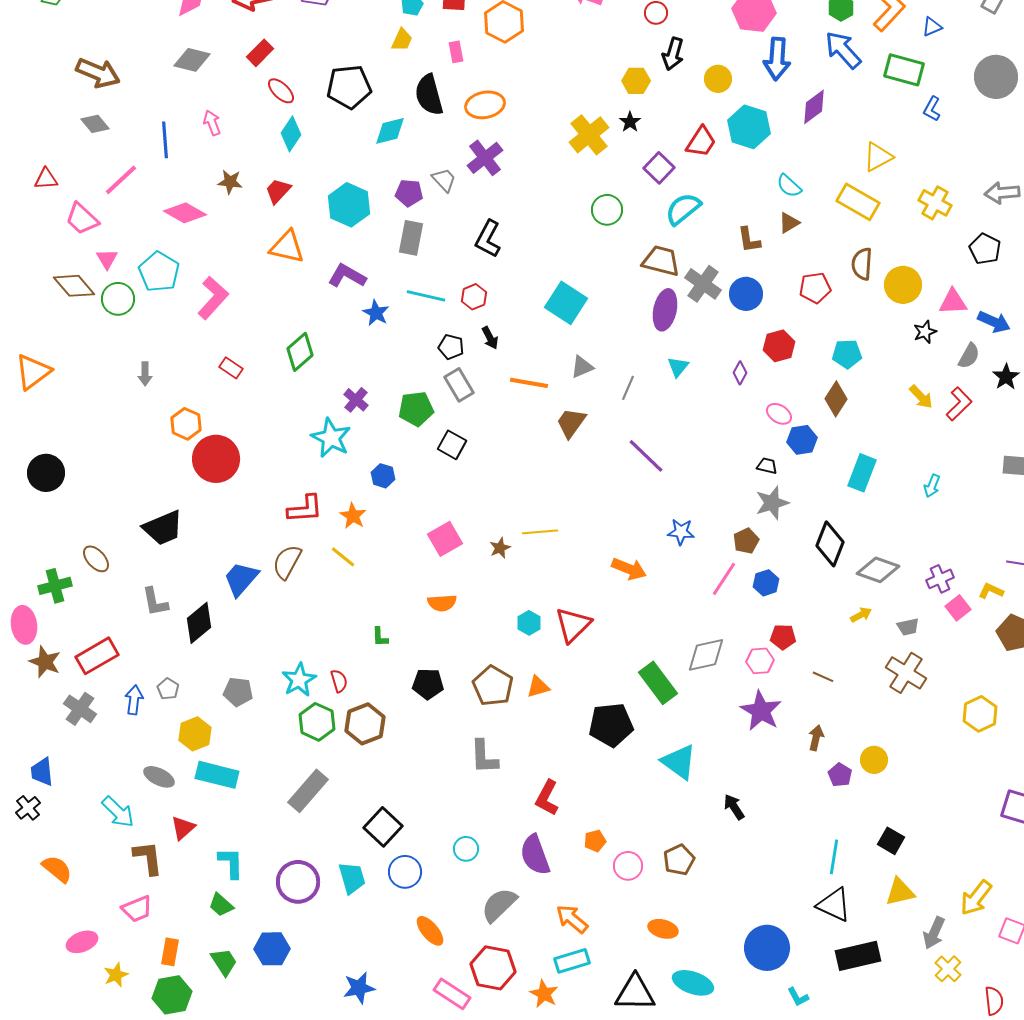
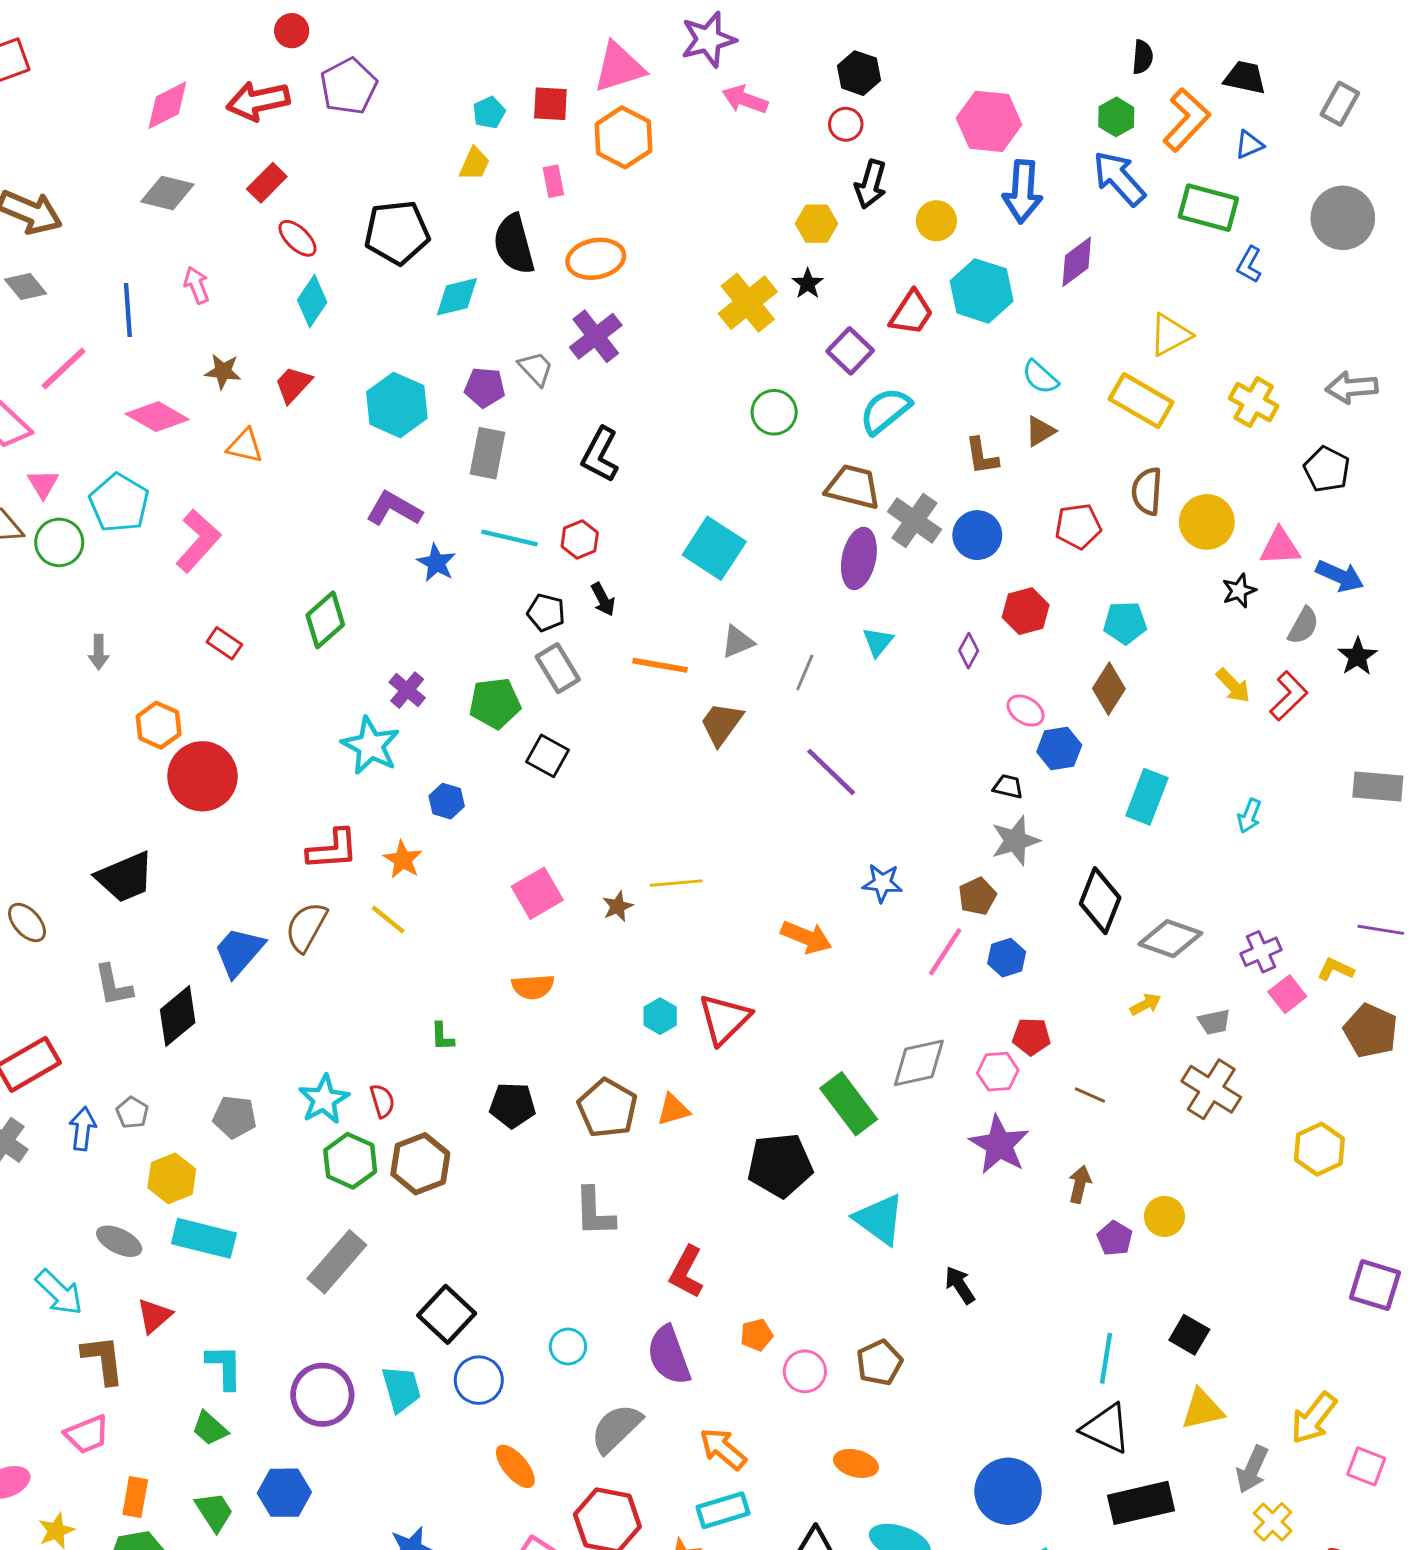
orange triangle: (287, 247) -> (245, 446), moved, size x0.7

